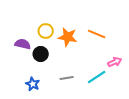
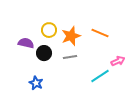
orange star: (68, 37) -> (71, 36), turned -30
gray line: (67, 78) -> (70, 57), moved

